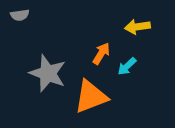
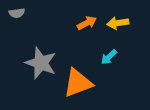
orange arrow: (101, 54) -> (87, 23), moved, turned 30

